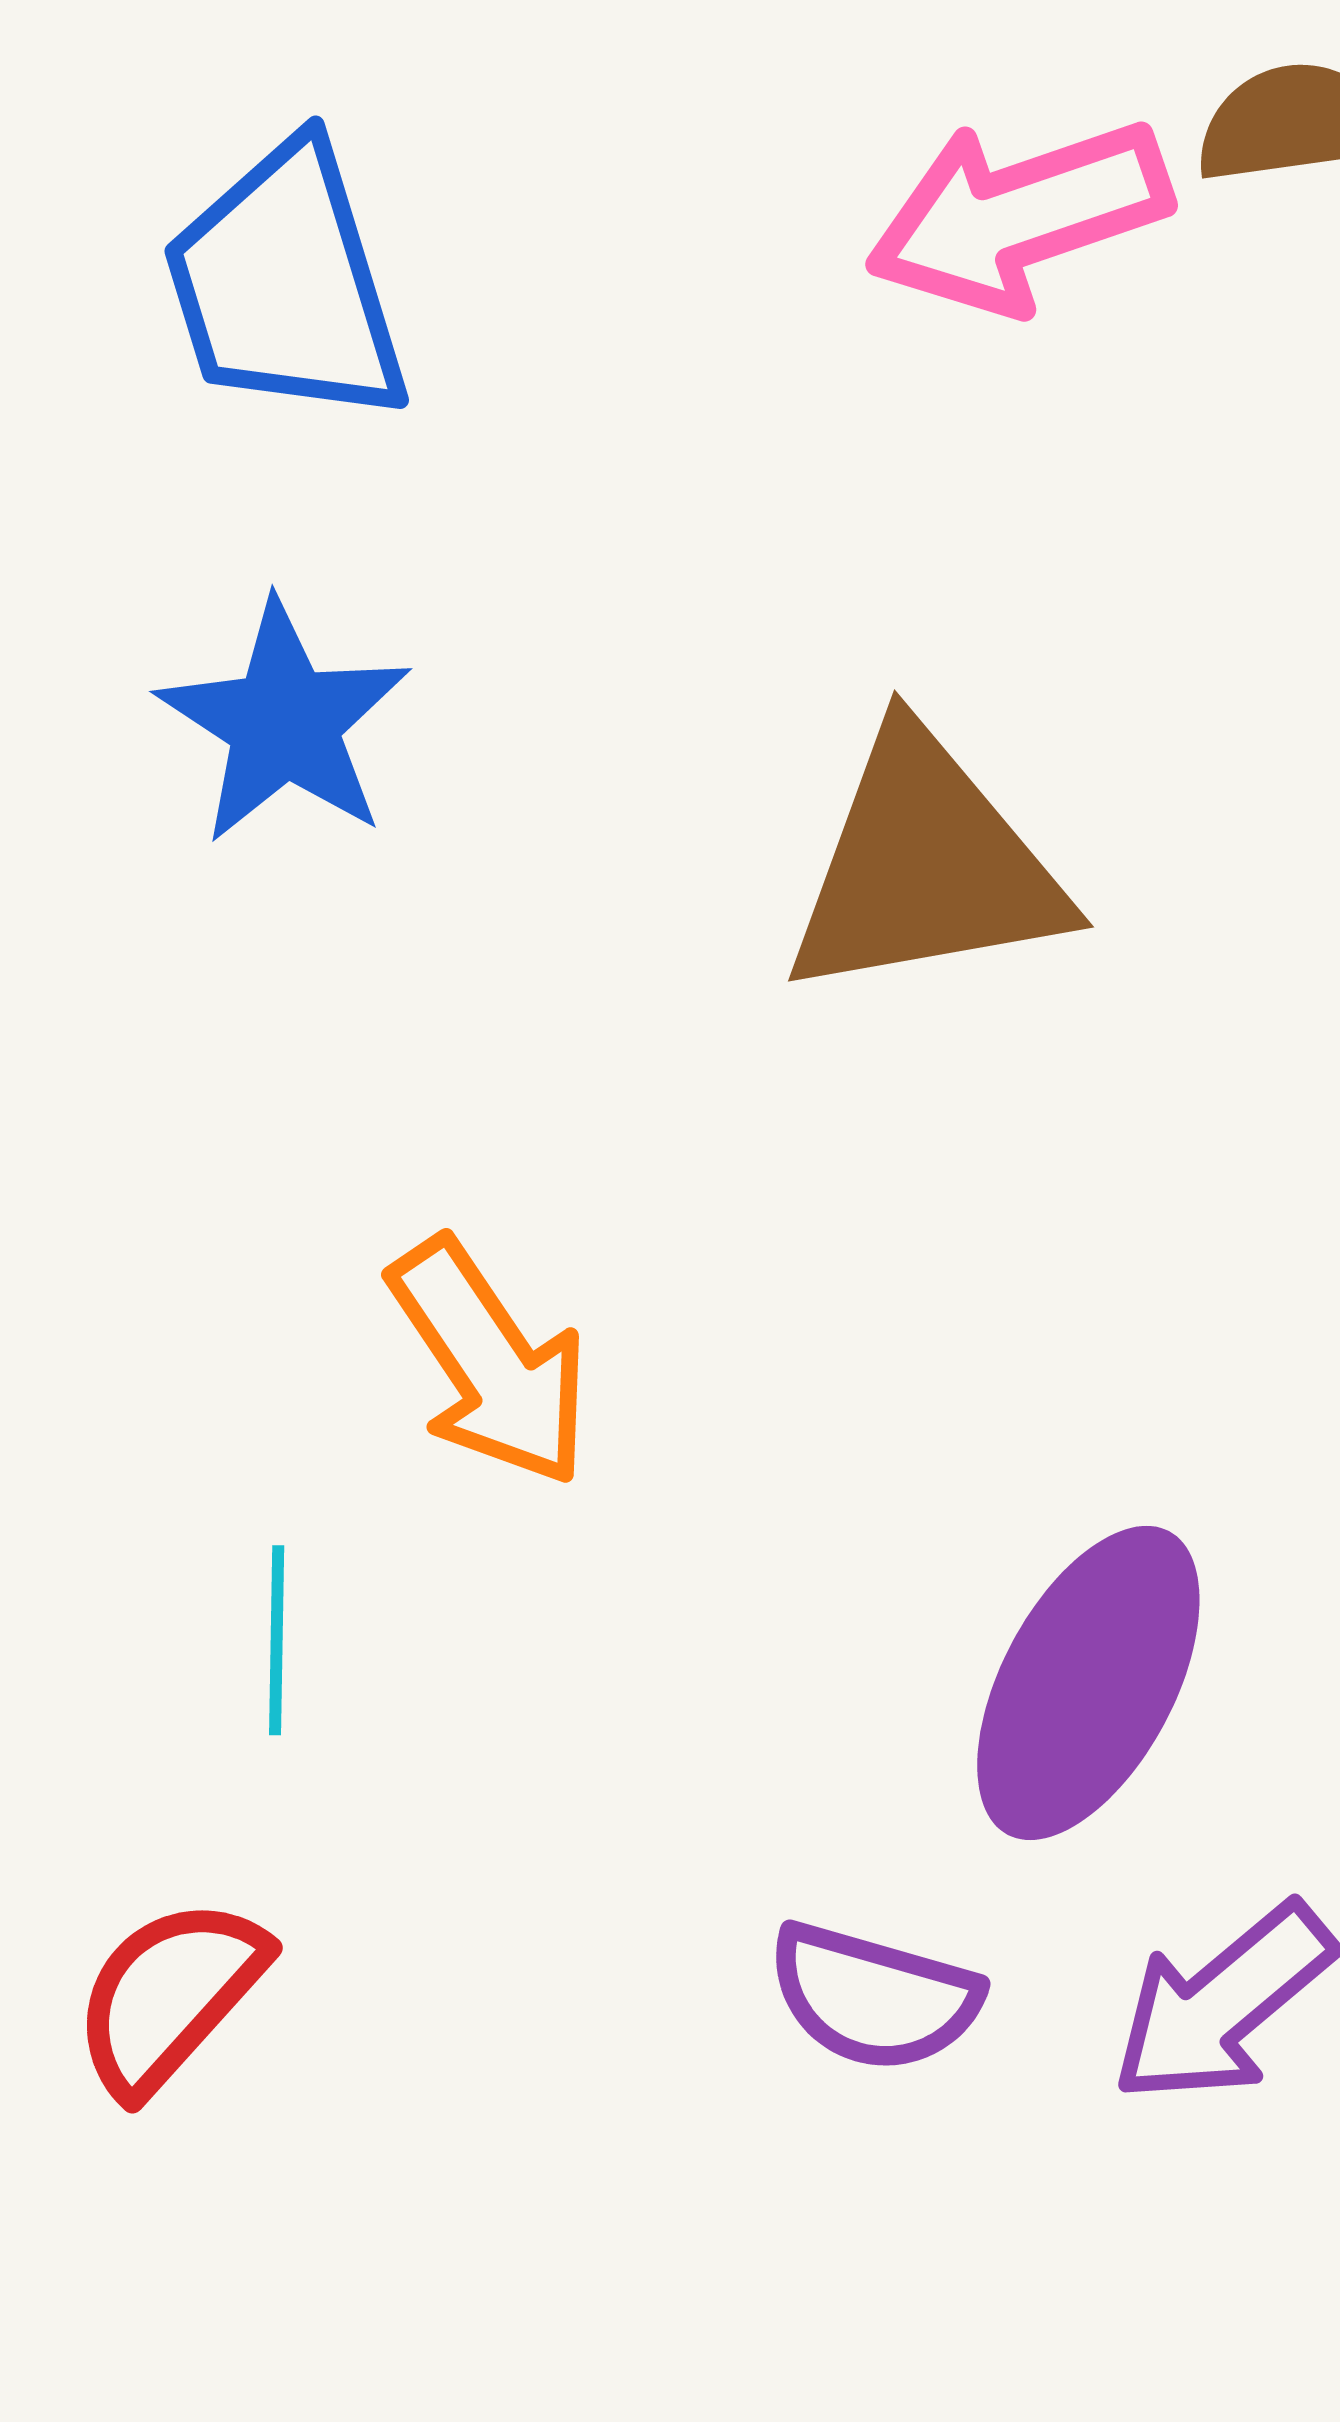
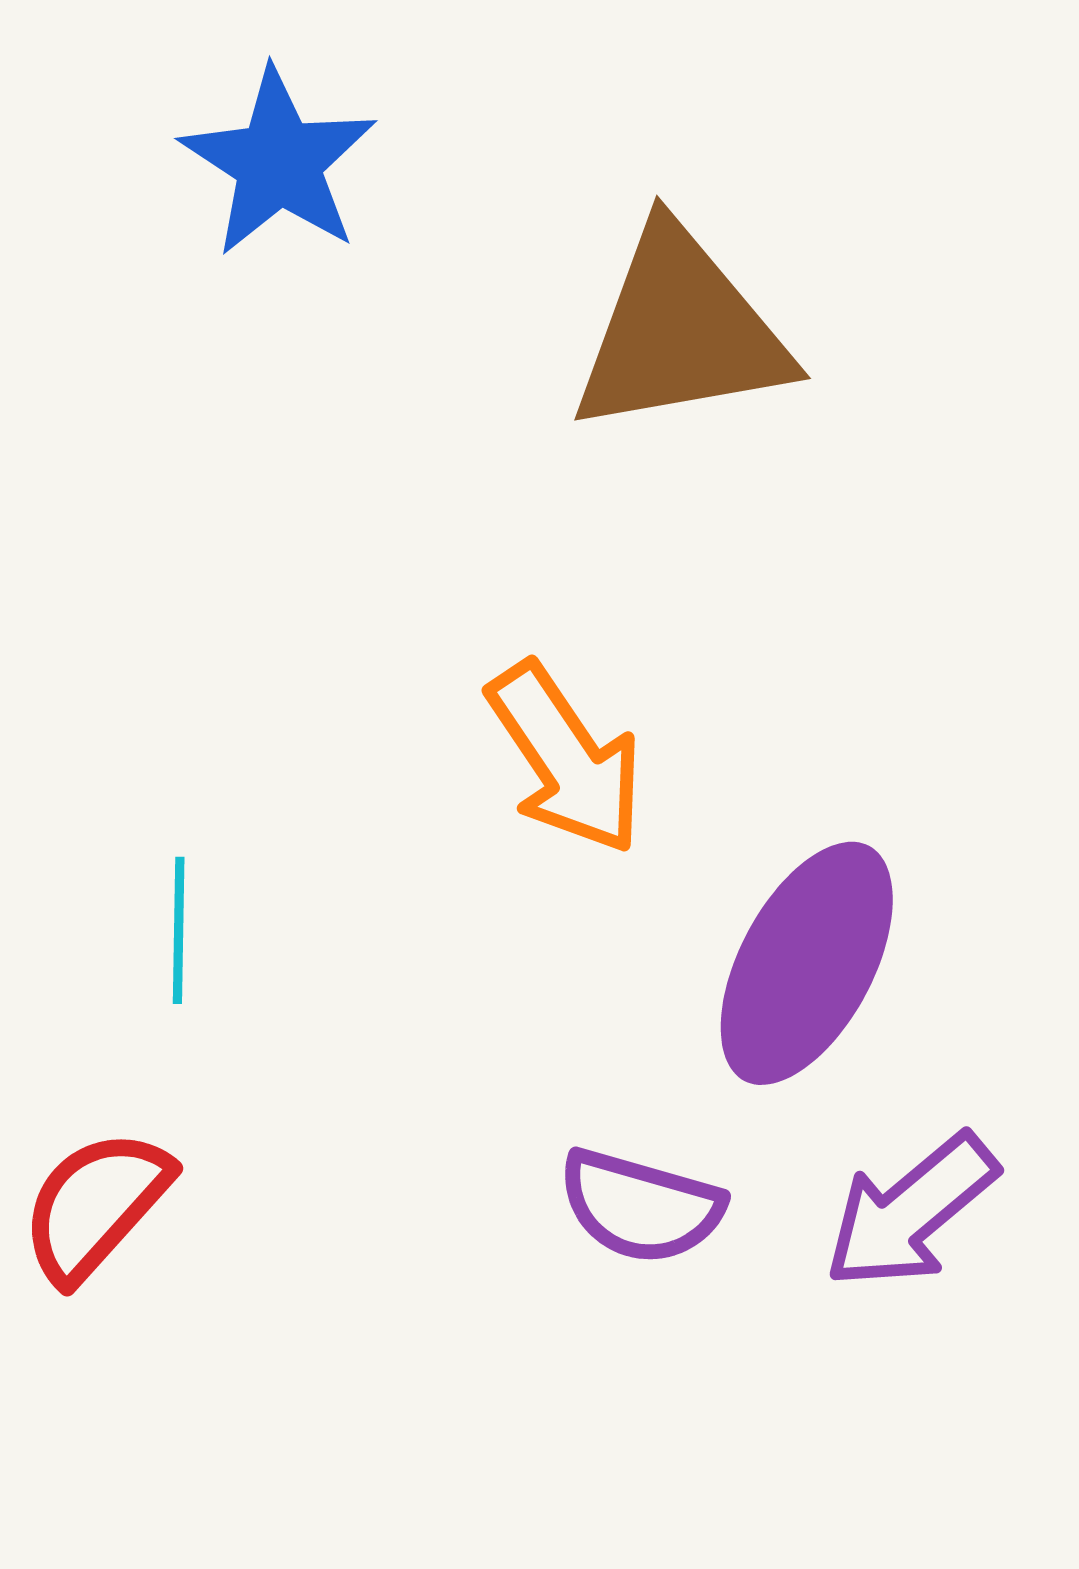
blue star: (284, 723) -> (279, 162), moved
orange arrow: (490, 1362) -> (566, 758), moved

